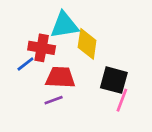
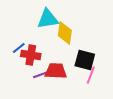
red cross: (42, 48) -> (31, 55), moved
red trapezoid: (60, 77) -> (56, 71), moved

